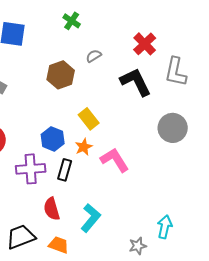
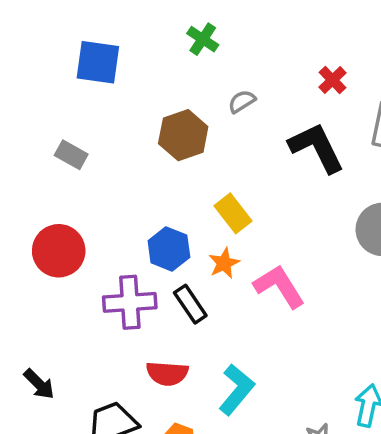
red cross: (145, 44) -> (333, 80), size x0.7
black rectangle: (65, 170) -> (190, 304), turned -50
red semicircle: (52, 209) -> (167, 373), turned -70

